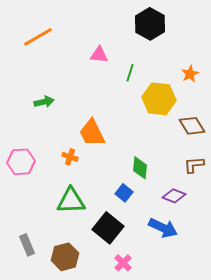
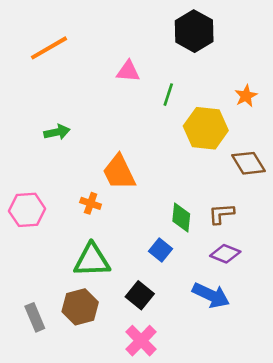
brown L-shape: (194, 165) -> (221, 214), moved
black square: (108, 228) -> (140, 295), size x0.7
brown hexagon: (65, 257) -> (80, 307), moved
pink cross: (123, 263) -> (141, 341), moved, size x1.4

